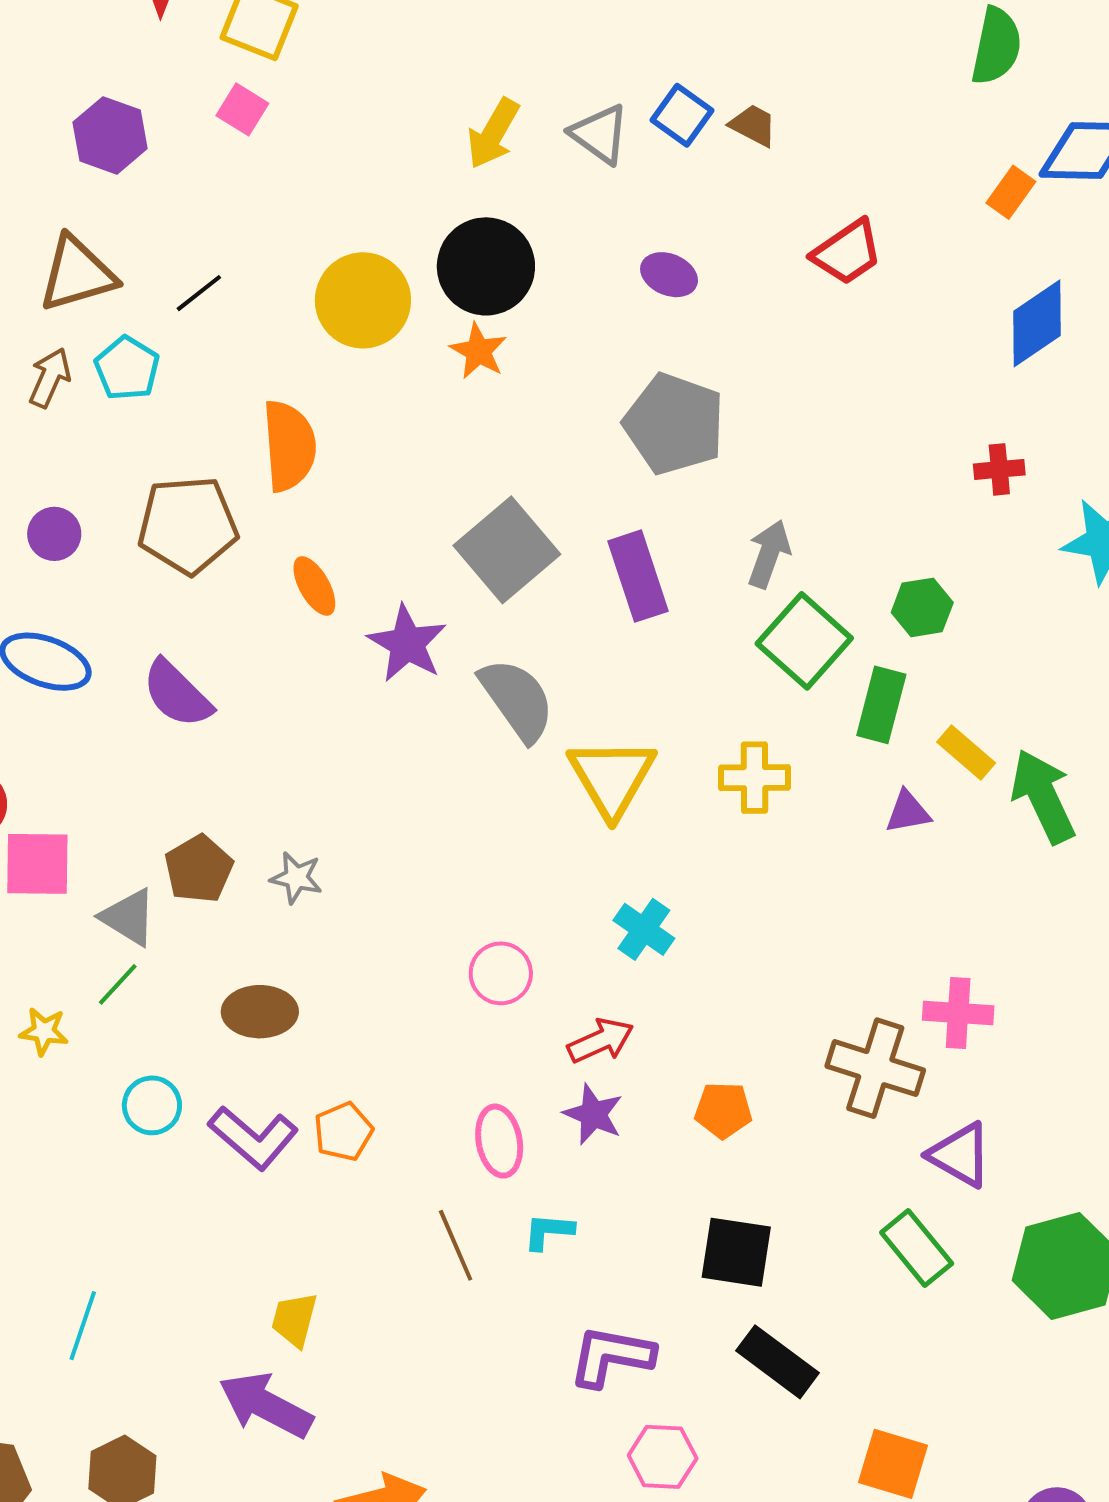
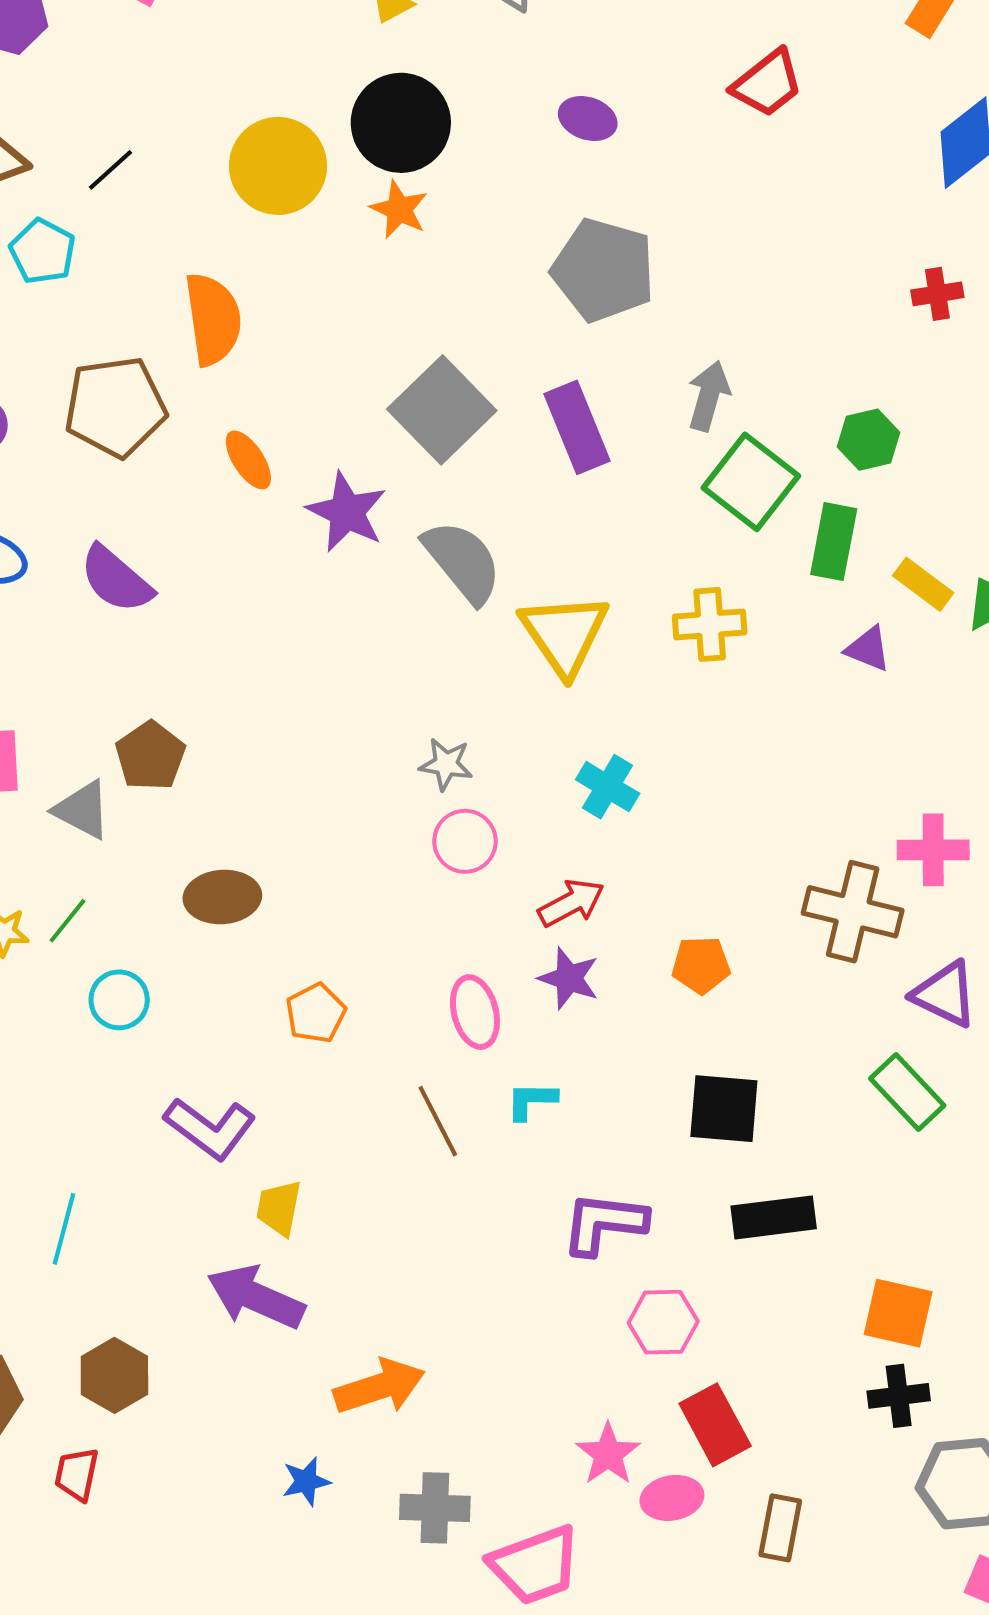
purple triangle: (908, 812) -> (868, 649), turned 36
gray star: (296, 878) -> (446, 764), moved
green line: (118, 984) -> (68, 921), moved
purple L-shape: (253, 1138) -> (210, 1128), moved
black rectangle: (778, 1362) -> (774, 1217), turned -40

